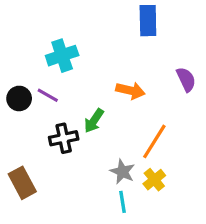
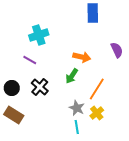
black circle: (19, 98) -> (12, 88), moved
green arrow: (94, 121) -> (72, 76), moved
black cross: (64, 138) -> (40, 87), turned -36
brown rectangle: (22, 183) -> (14, 115), turned -30

